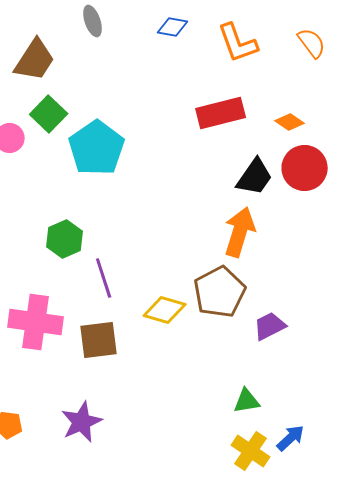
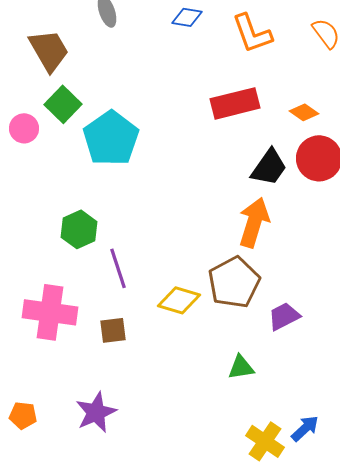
brown trapezoid: (35, 60) -> (49, 50), turned -63
brown square: (99, 340) -> (113, 330), size x0.7
green triangle: (247, 401) -> (241, 367), moved

